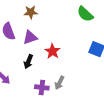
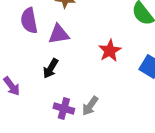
red star: (53, 51) -> (110, 51), moved

